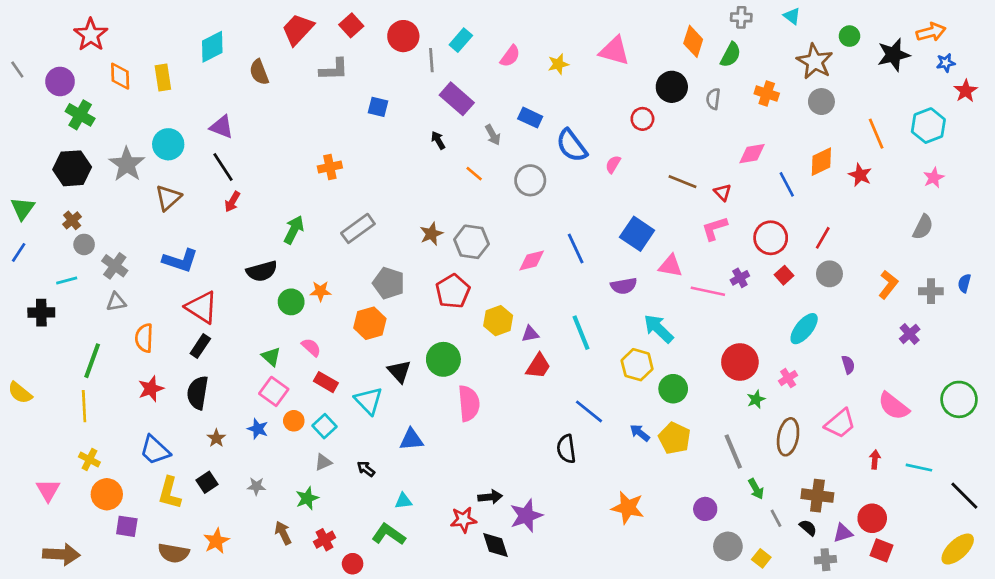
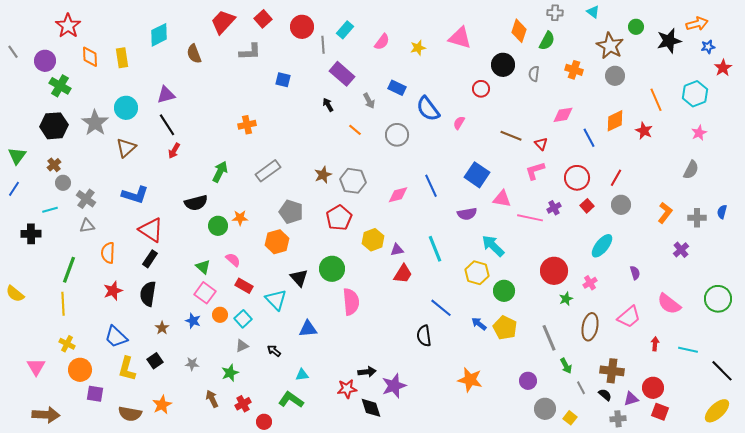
purple triangle: (222, 127) -> (166, 95), turned -36

